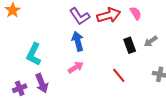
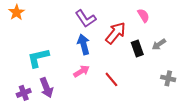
red arrow: (109, 15) -> (116, 33), moved, turned -35
cyan L-shape: (34, 54) -> (38, 58), turned 50
red line: (119, 75) -> (111, 79), moved

